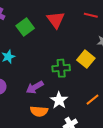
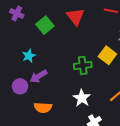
purple arrow: (35, 87) -> (39, 76), moved
orange semicircle: (39, 111) -> (43, 108), moved

